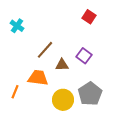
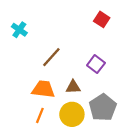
brown triangle: (62, 65) -> (73, 87), moved
orange line: (15, 92) -> (40, 115), moved

